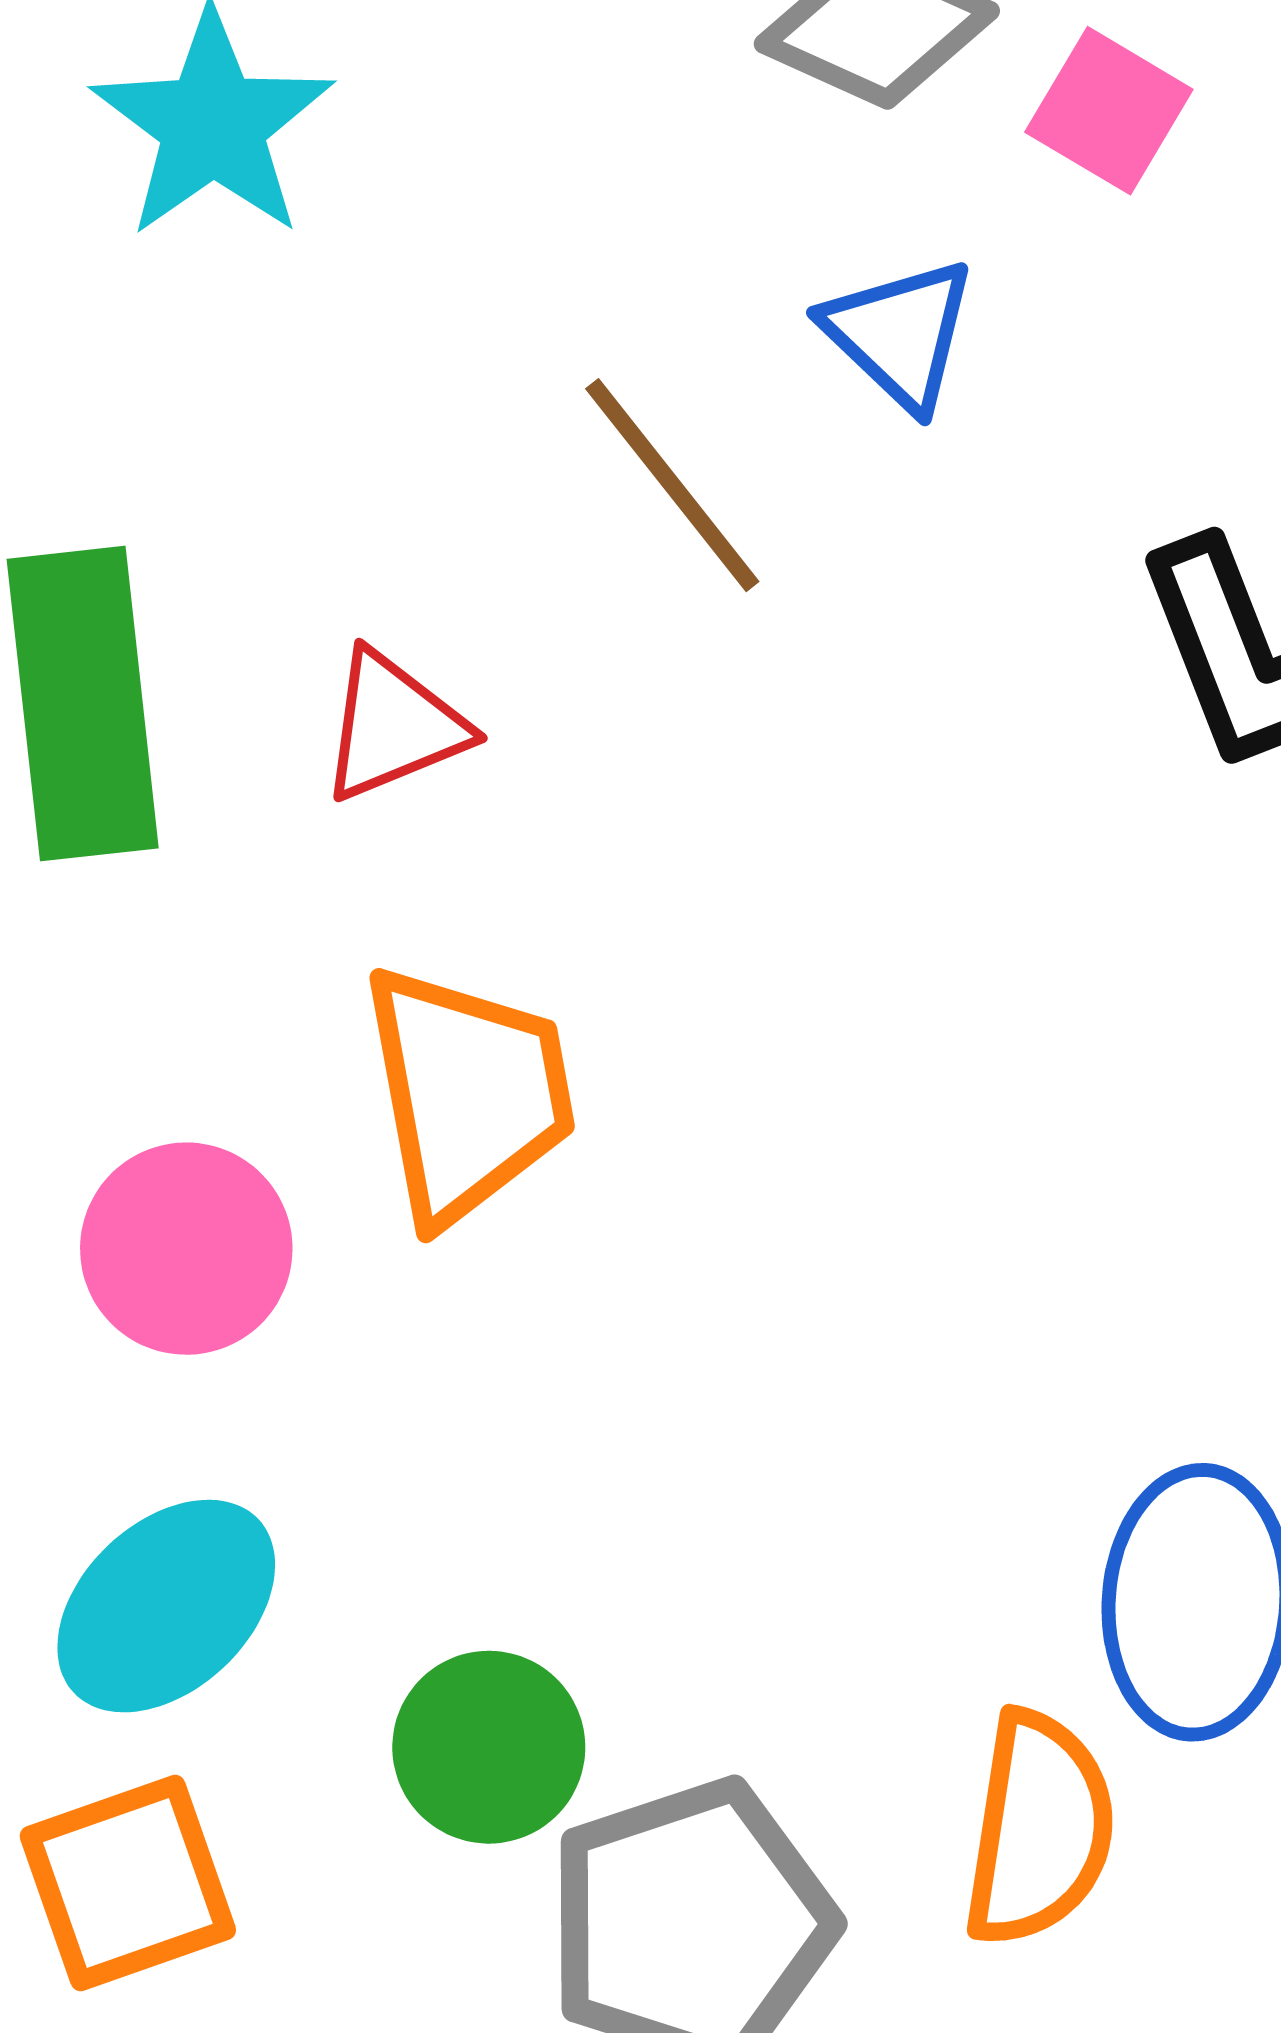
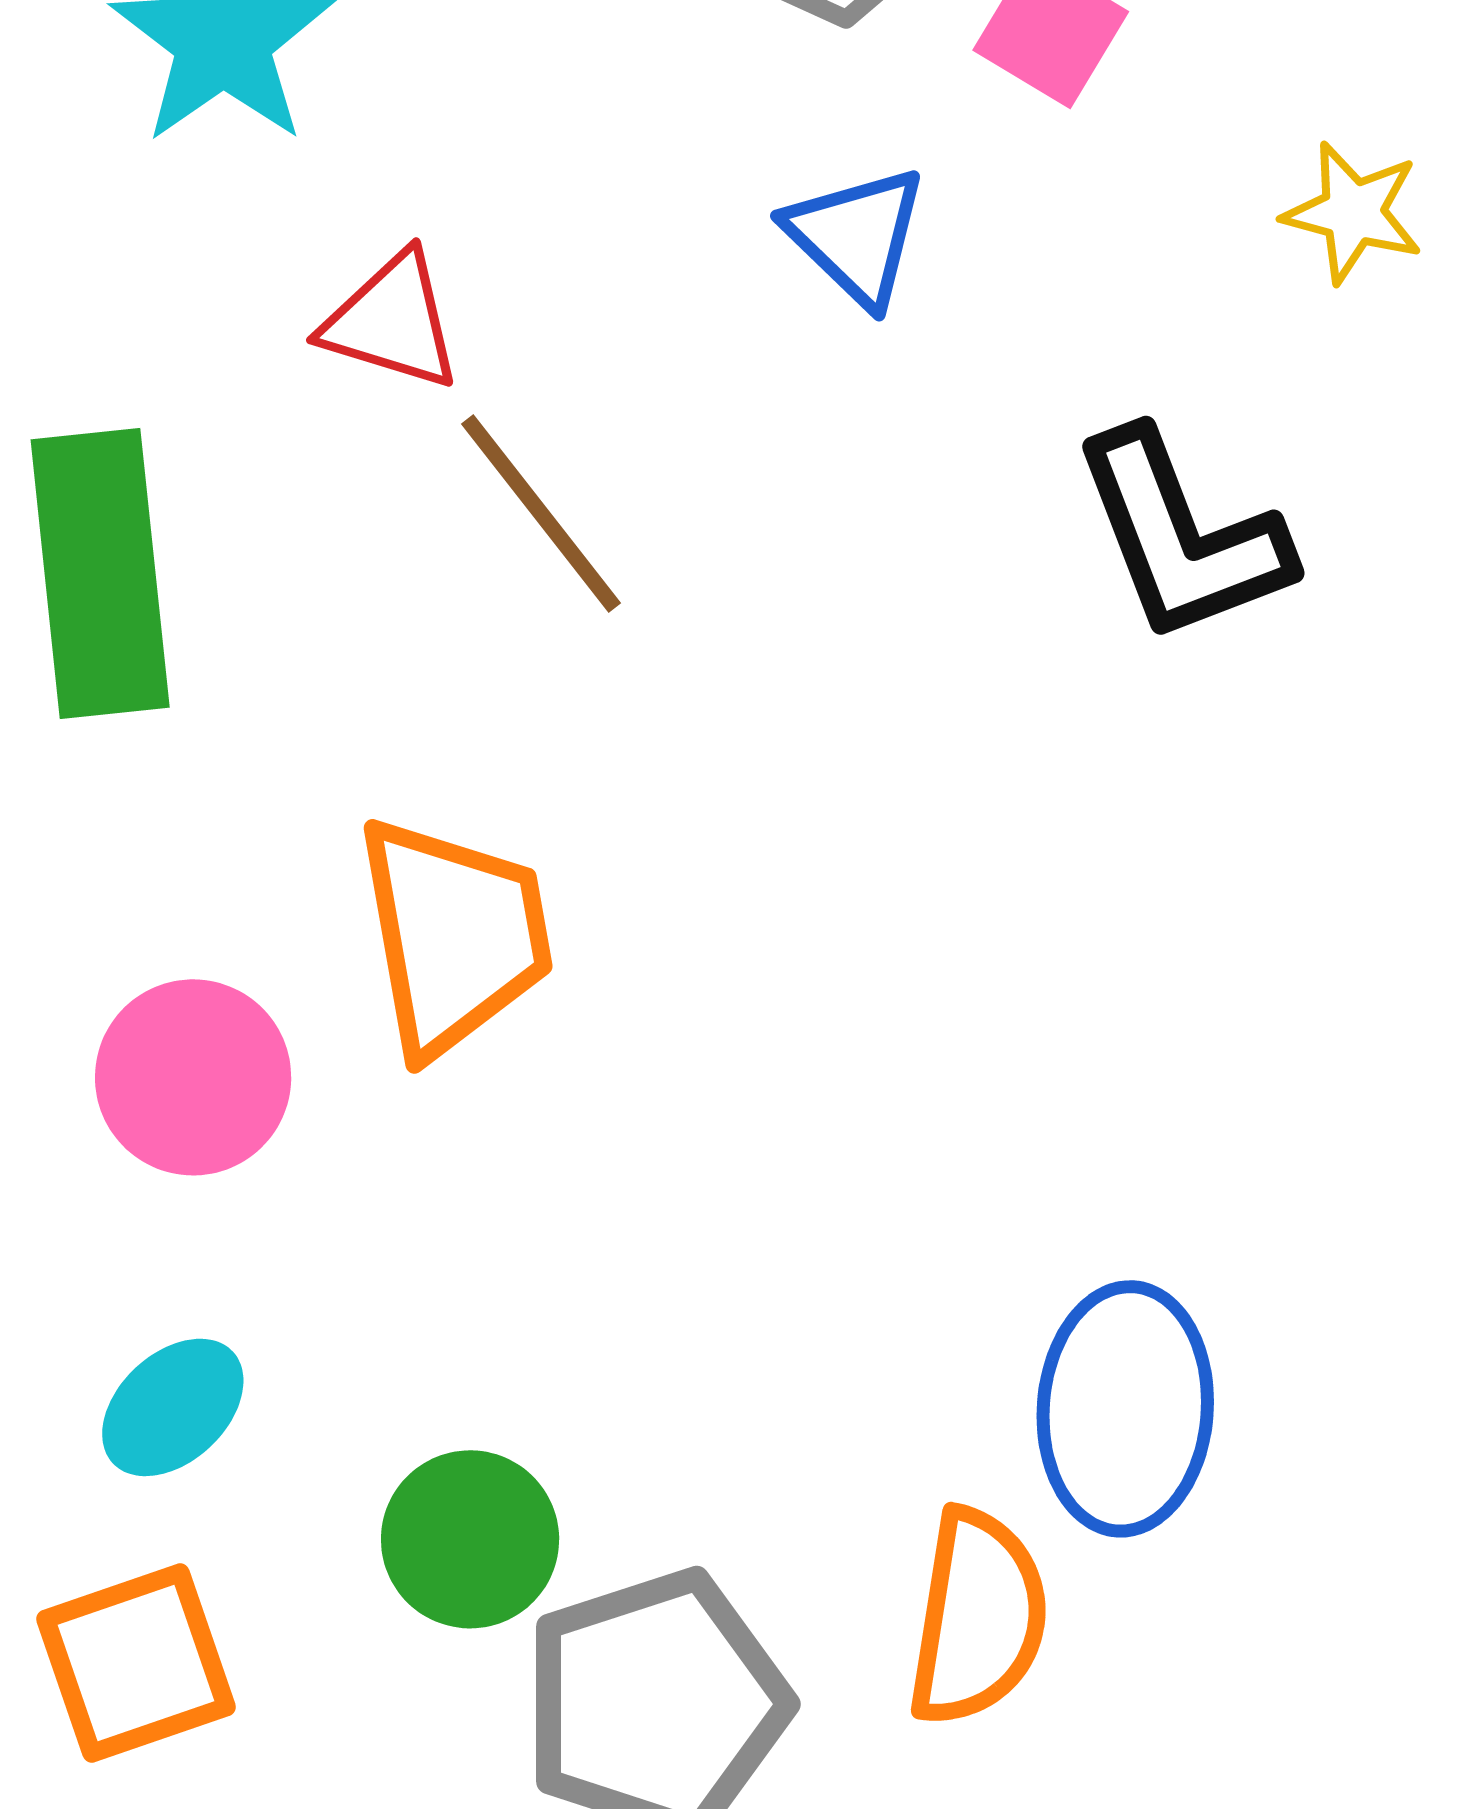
brown line: (672, 485) -> (541, 514), moved
red triangle: (393, 726) -> (392, 321), moved, turned 39
cyan ellipse: (166, 1606) -> (173, 1407), size x0.7

